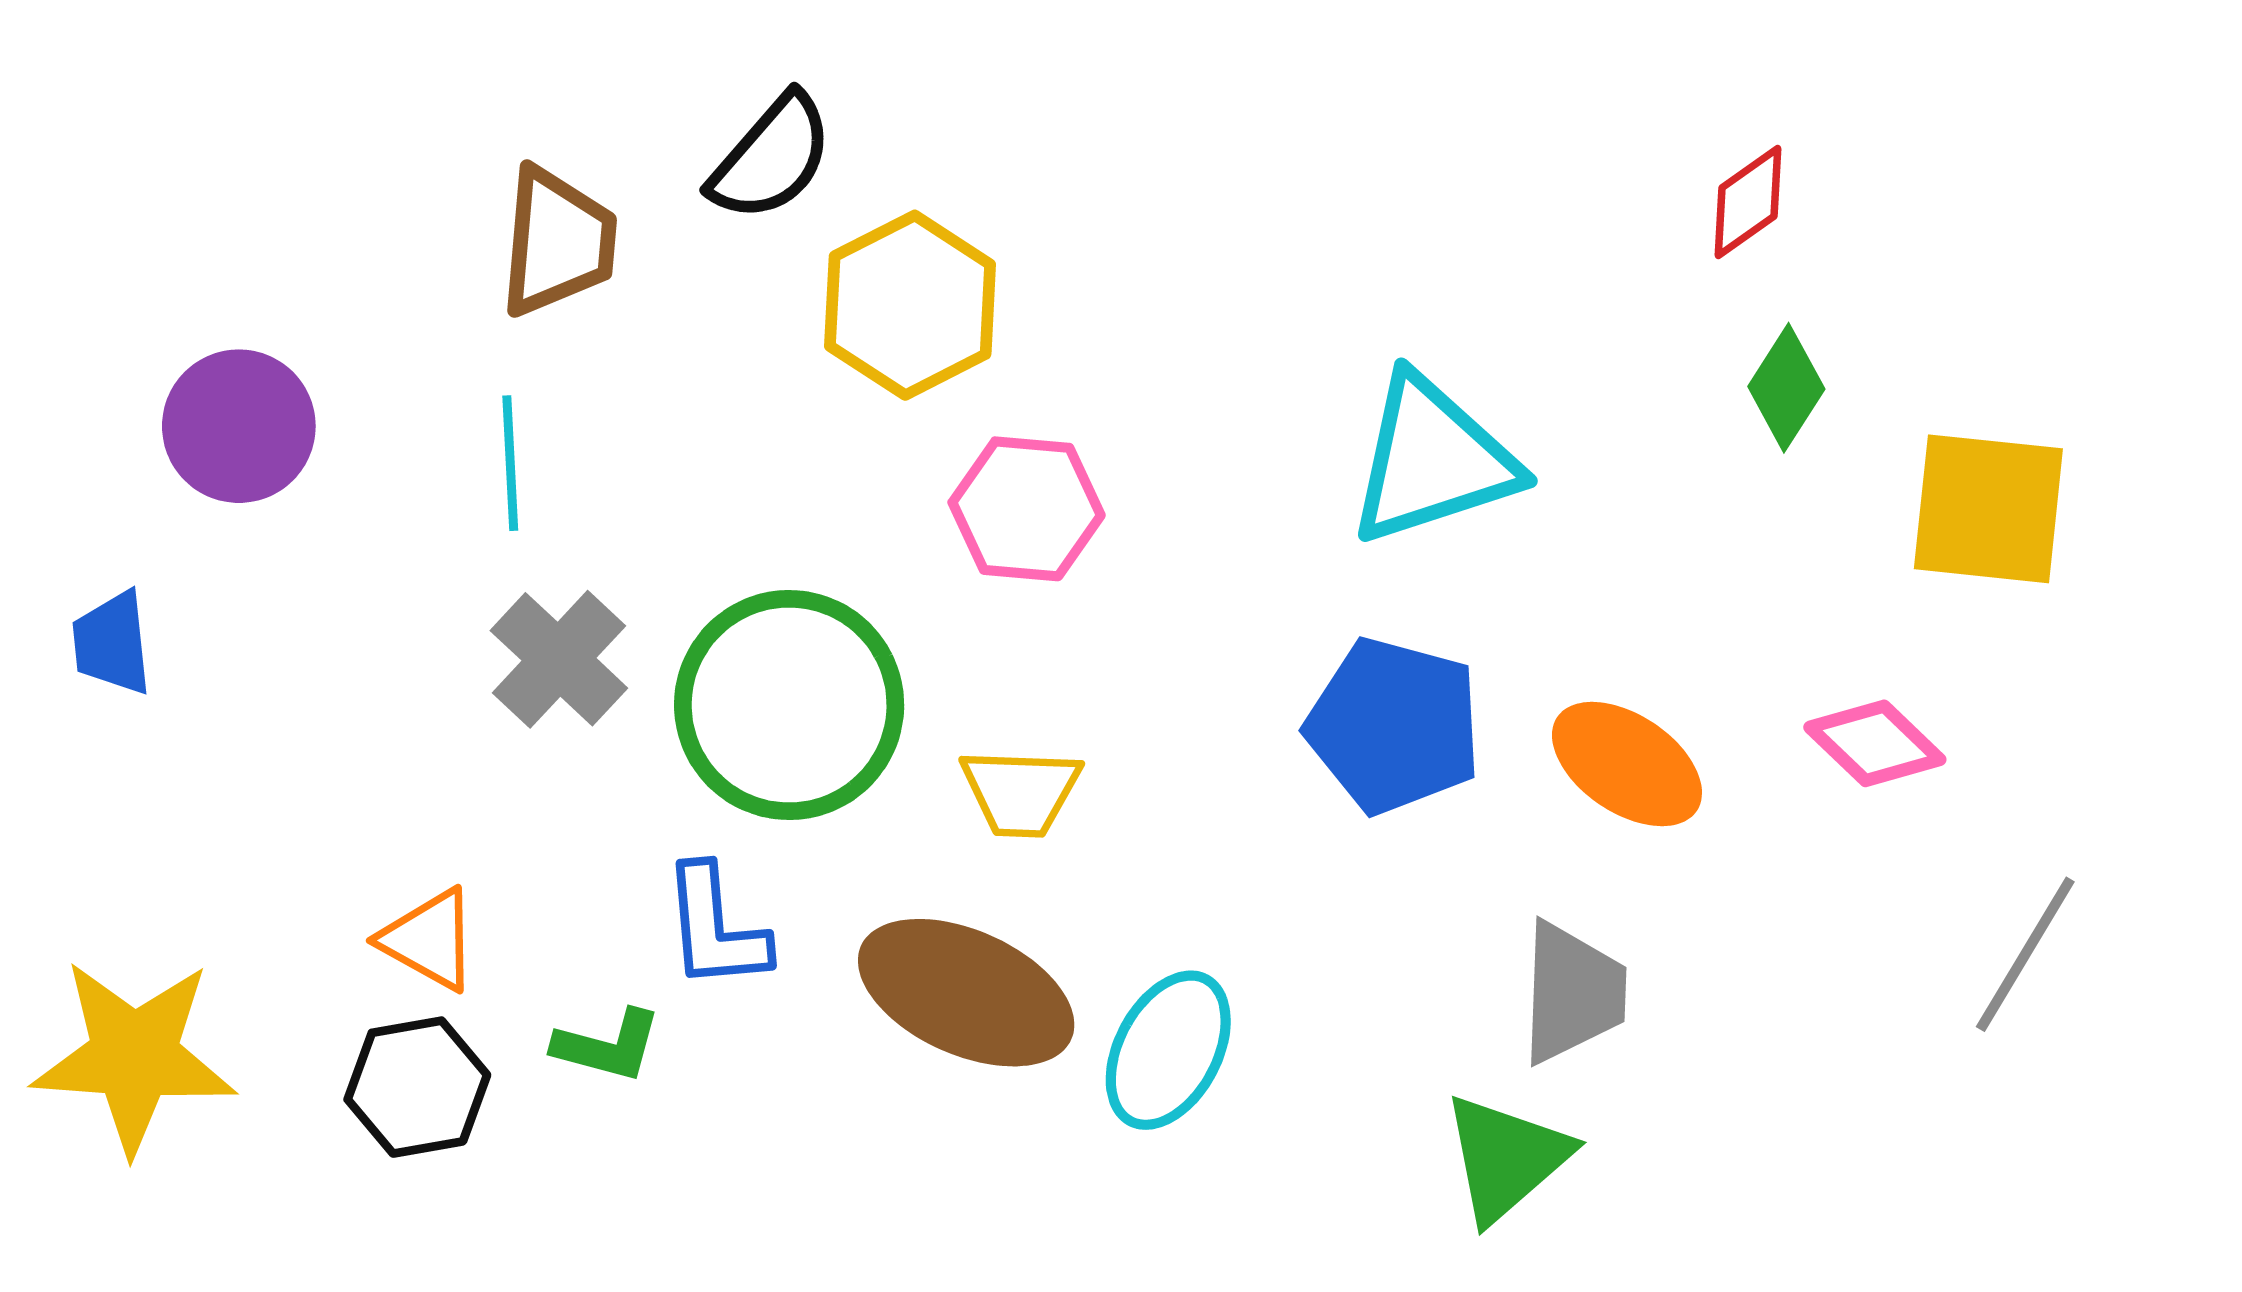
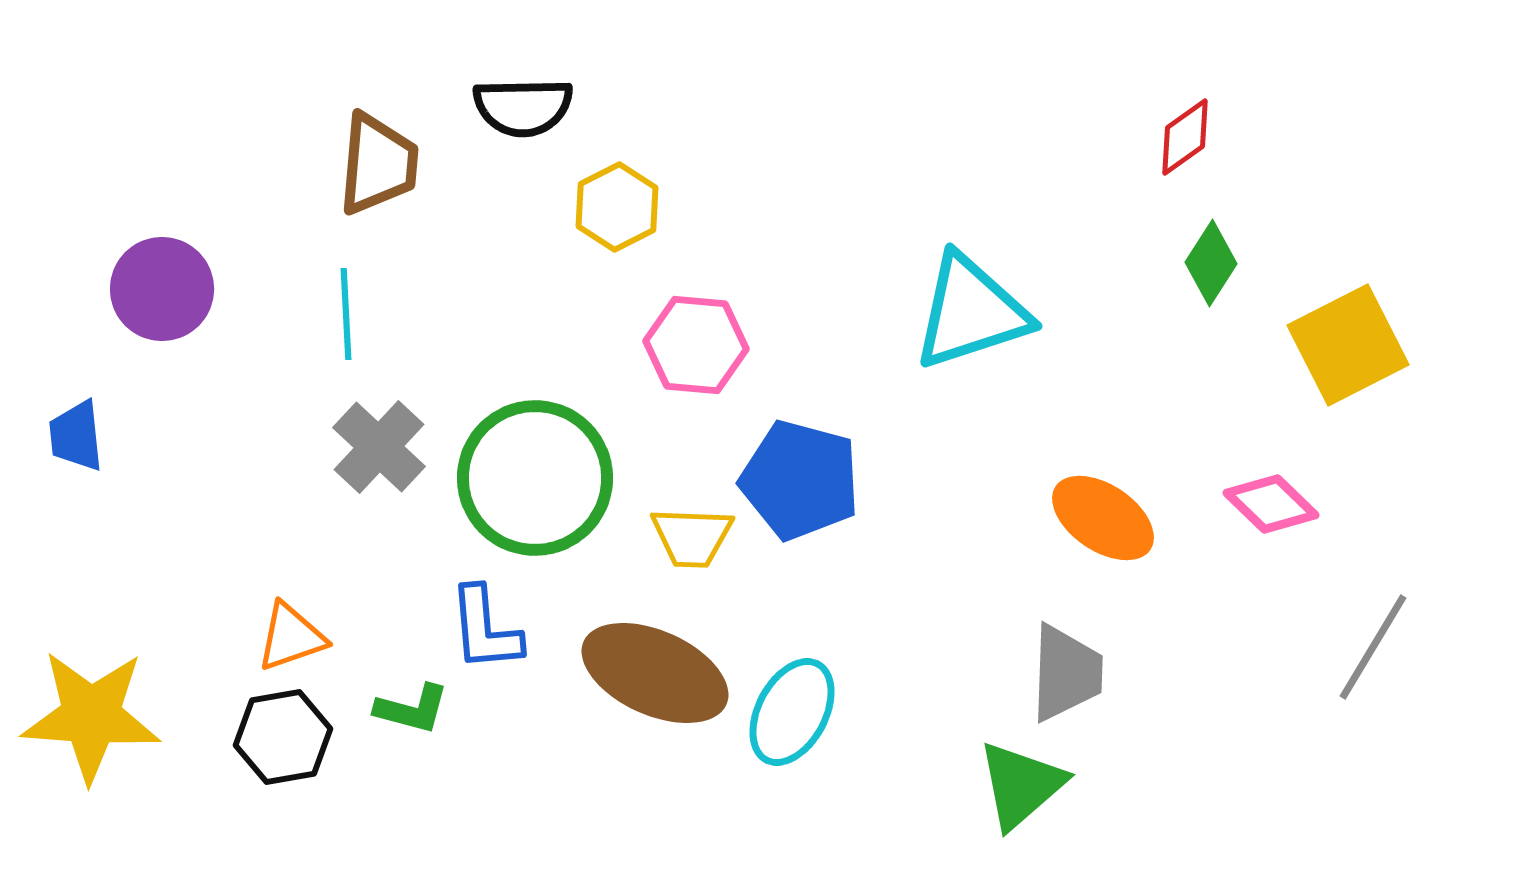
black semicircle: (771, 158) -> (523, 107), turned 48
yellow hexagon: (910, 305) -> (617, 207), size x0.7
yellow square: (1988, 509) -> (1348, 345), turned -33
blue pentagon: (1394, 726) -> (800, 480), moved
orange triangle: (429, 940) -> (291, 637), turned -48

